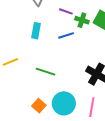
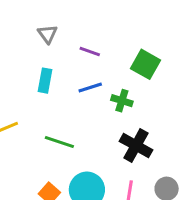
green cross: (82, 20) -> (122, 101), moved

